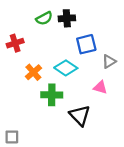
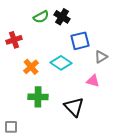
black cross: (67, 18) -> (62, 17), turned 35
green cross: (52, 95) -> (38, 97), moved

